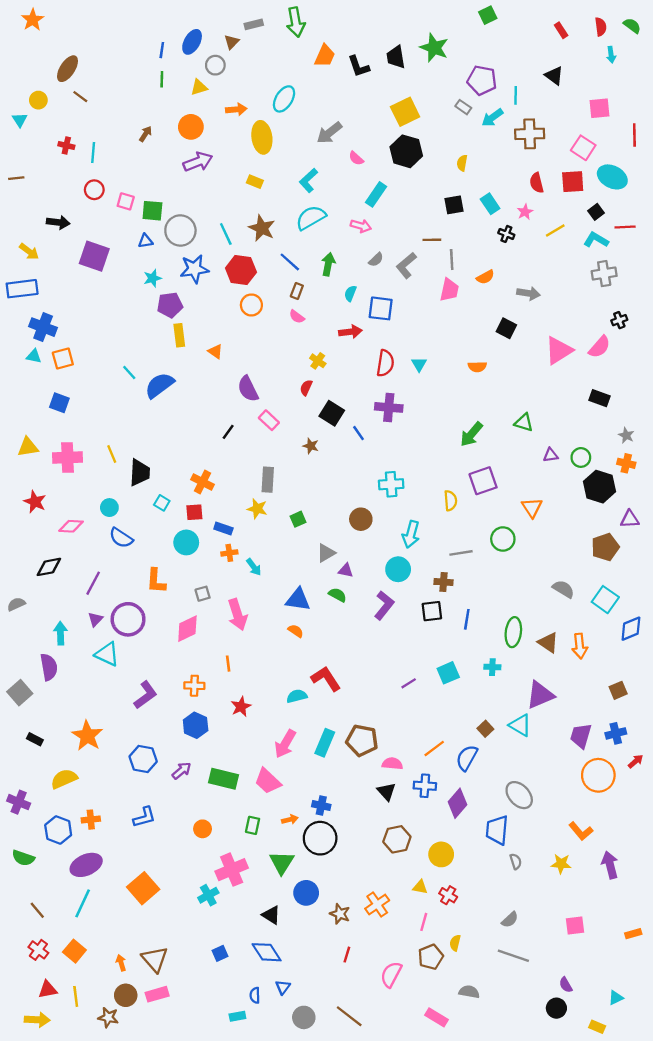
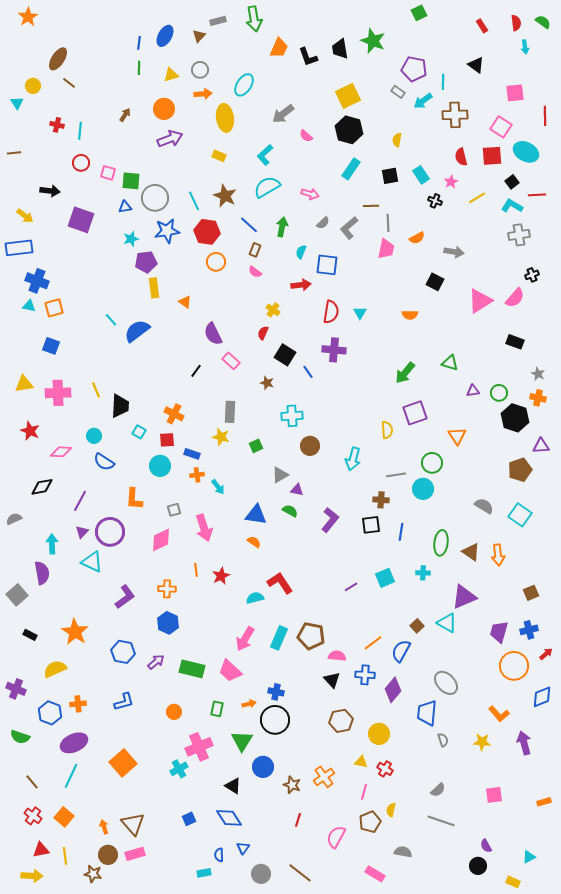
gray circle: (215, 65) -> (200, 70), moved
cyan rectangle: (376, 194) -> (351, 169), moved
cyan cross: (391, 484) -> (292, 416), moved
cyan circle: (398, 569) -> (423, 489), moved
blue diamond: (631, 629) -> (542, 697), moved
red star: (241, 707) -> (221, 576), moved

